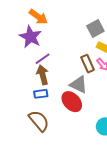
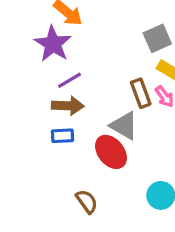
brown arrow: (43, 75) -> (68, 106), turned 102
brown semicircle: (39, 121) -> (87, 201), moved, size x0.7

